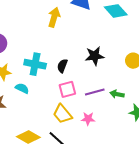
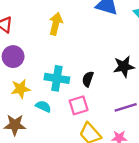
yellow arrow: (54, 17) -> (56, 24), moved
pink square: (67, 89) -> (79, 105), moved

